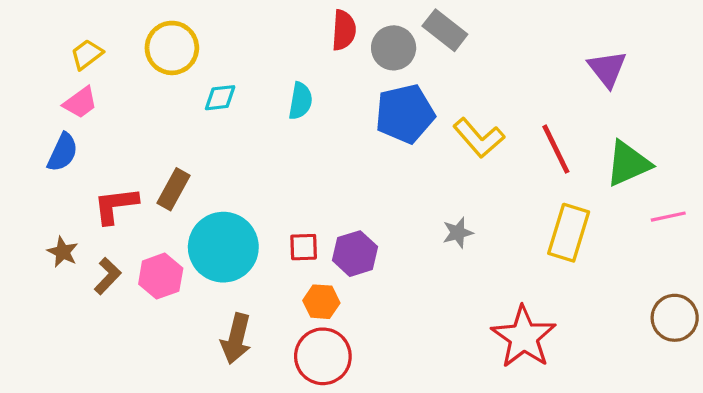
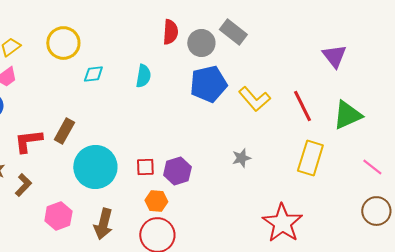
pink line: (668, 217) -> (372, 167), moved, turned 50
pink hexagon: (161, 276) -> (58, 216), moved

